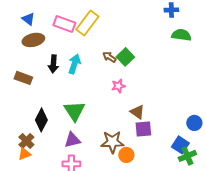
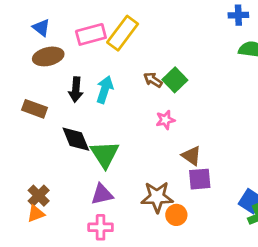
pink rectangle: (64, 24) -> (91, 34), turned -35
black diamond: (41, 120) -> (76, 139), moved, turned -50

